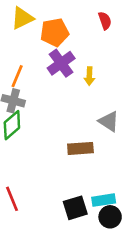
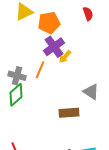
orange line: (17, 76) -> (40, 70), moved
yellow arrow: (89, 76) -> (65, 57), moved, turned 40

